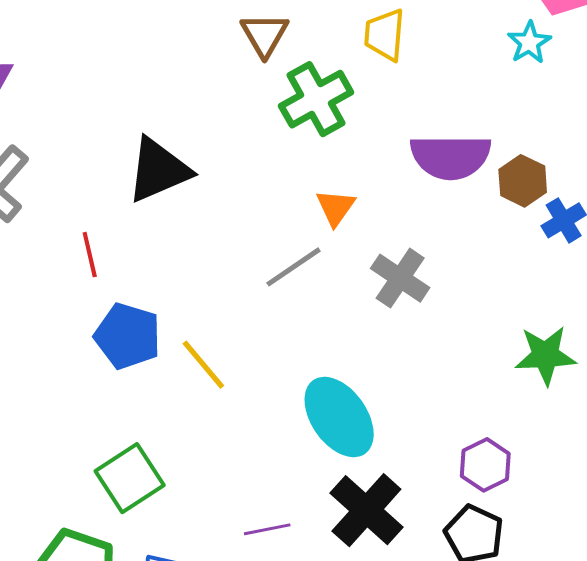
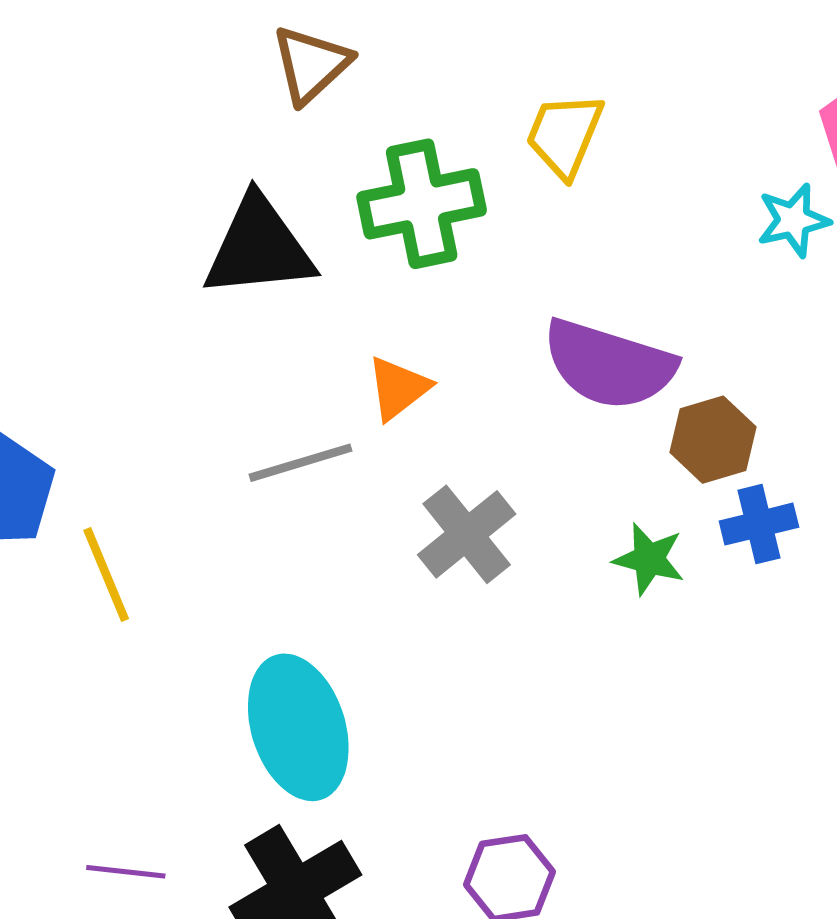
brown triangle: (264, 35) -> (311, 64), moved
black triangle: (158, 170) -> (259, 247), moved
green star: (545, 355) -> (649, 559), moved, size x0.7

